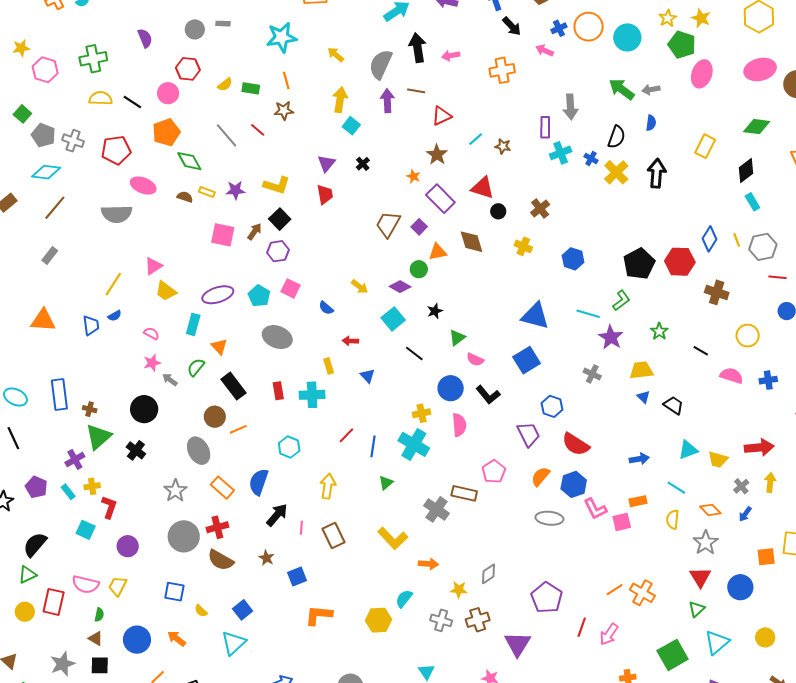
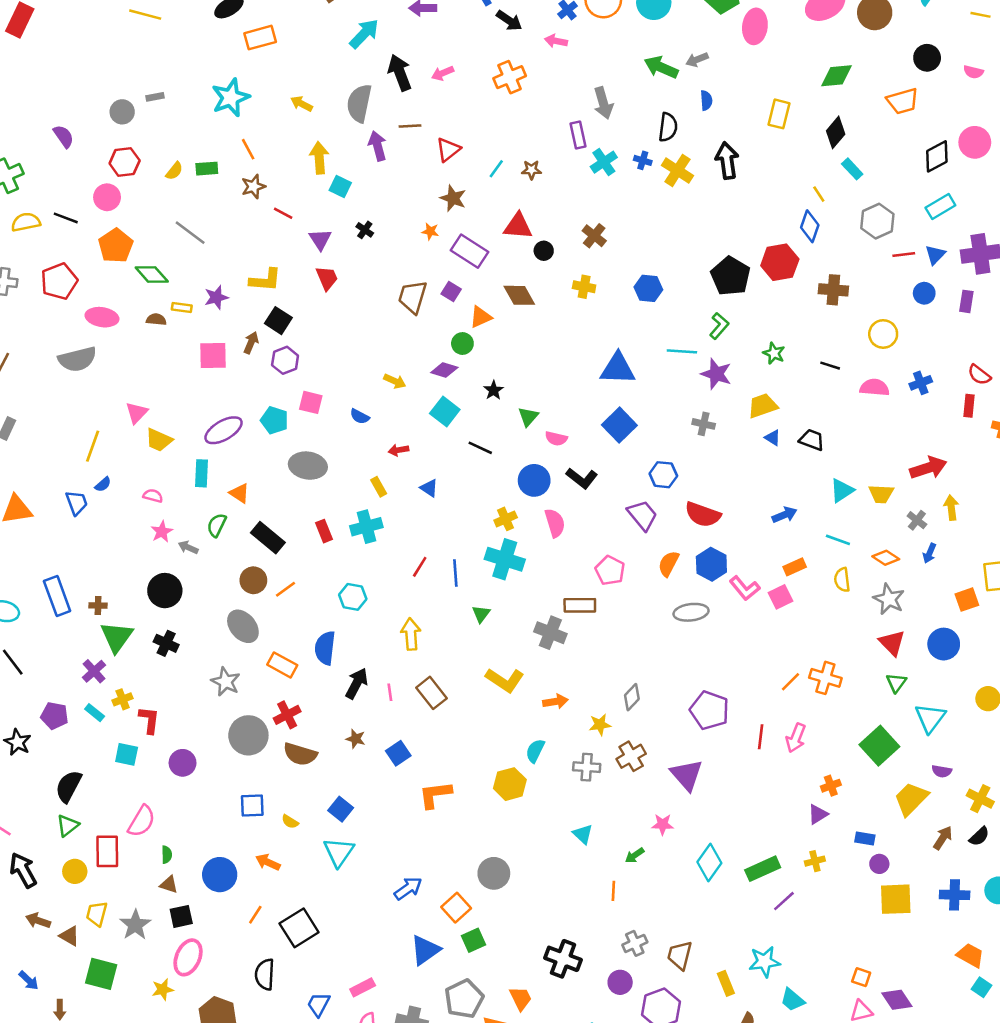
red line: (258, 130) -> (283, 213), moved
yellow line: (737, 240) -> (819, 194), moved
pink semicircle: (86, 584) -> (142, 821), turned -60
yellow trapezoid: (118, 586) -> (97, 914), moved

